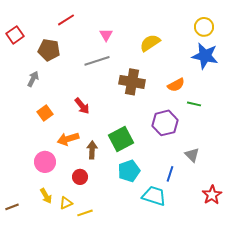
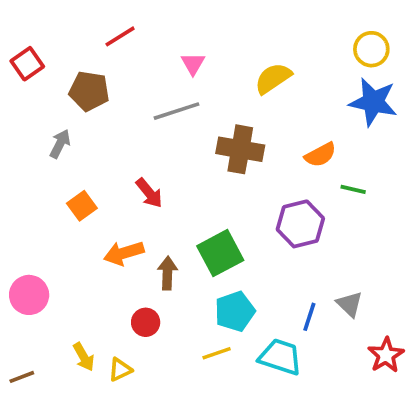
gray triangle: (192, 155) -> (350, 304), moved
pink circle: (45, 162) -> (29, 295), moved
yellow line: (85, 213) -> (217, 353), moved

